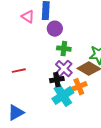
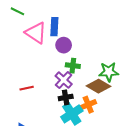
pink triangle: (28, 17) -> (36, 33), size x1.6
purple cross: (64, 69) -> (64, 80), moved

